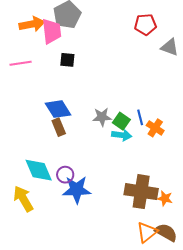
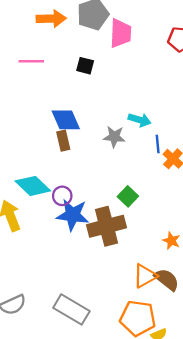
pink trapezoid: (52, 31) -> (121, 33), moved
green square: (121, 121) -> (128, 196), moved
cyan arrow: (122, 135) -> (140, 120), moved
cyan diamond: (39, 170) -> (33, 186), turned -32
brown cross: (141, 192) -> (107, 226), moved, turned -32

